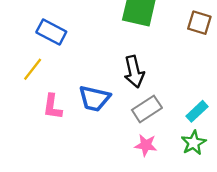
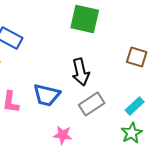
brown square: (199, 23) -> (137, 57), moved
pink star: (146, 145) -> (63, 135), moved

